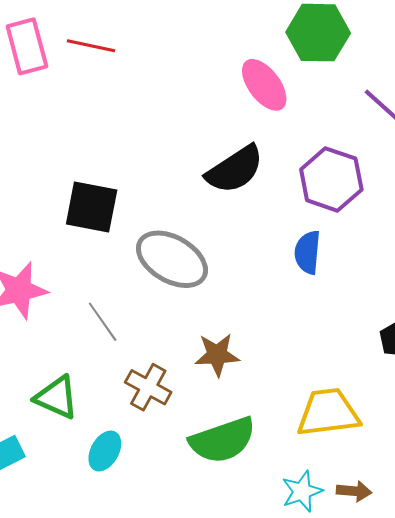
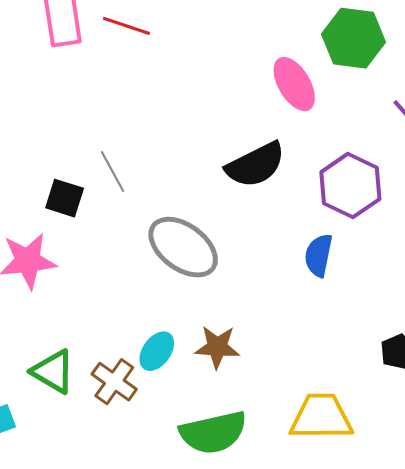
black square: (92, 207) -> (65, 198), moved, size x0.7
gray line: (103, 322) -> (112, 172), moved
brown cross: (148, 387) -> (114, 382), moved
cyan ellipse: (105, 451) -> (157, 351), moved

